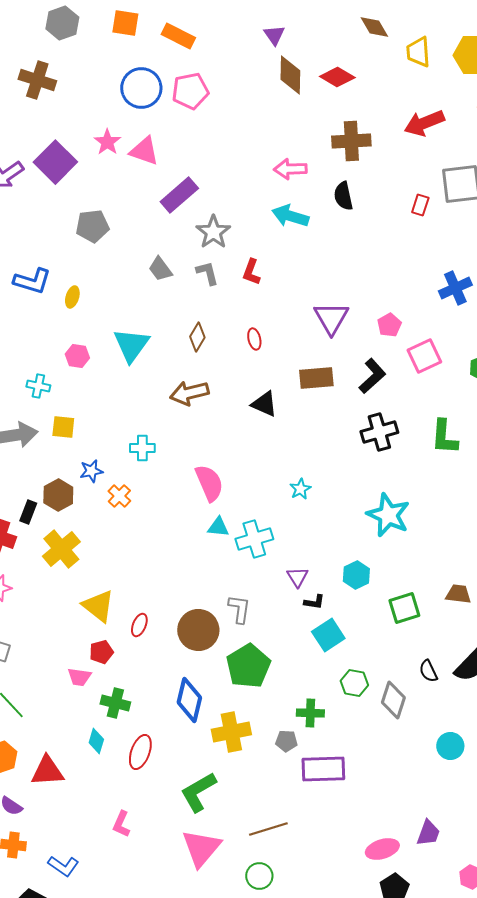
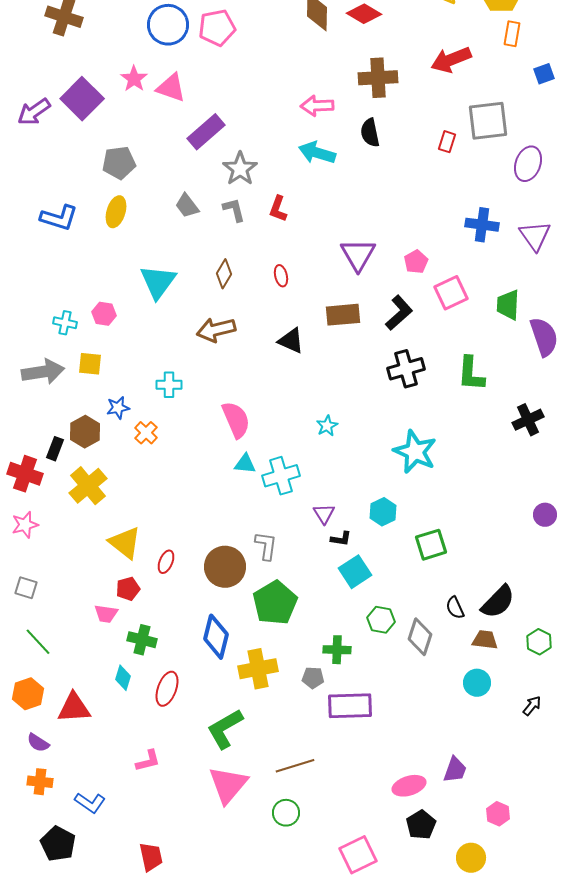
blue cross: (455, 288) -> (482, 225), turned 32
yellow ellipse: (72, 297) -> (116, 212), moved, size x1.4
pink hexagon: (77, 356) -> (104, 314), moved
brown trapezoid: (458, 594) -> (485, 640), moved
pink L-shape: (121, 824) -> (148, 761), turned -128

